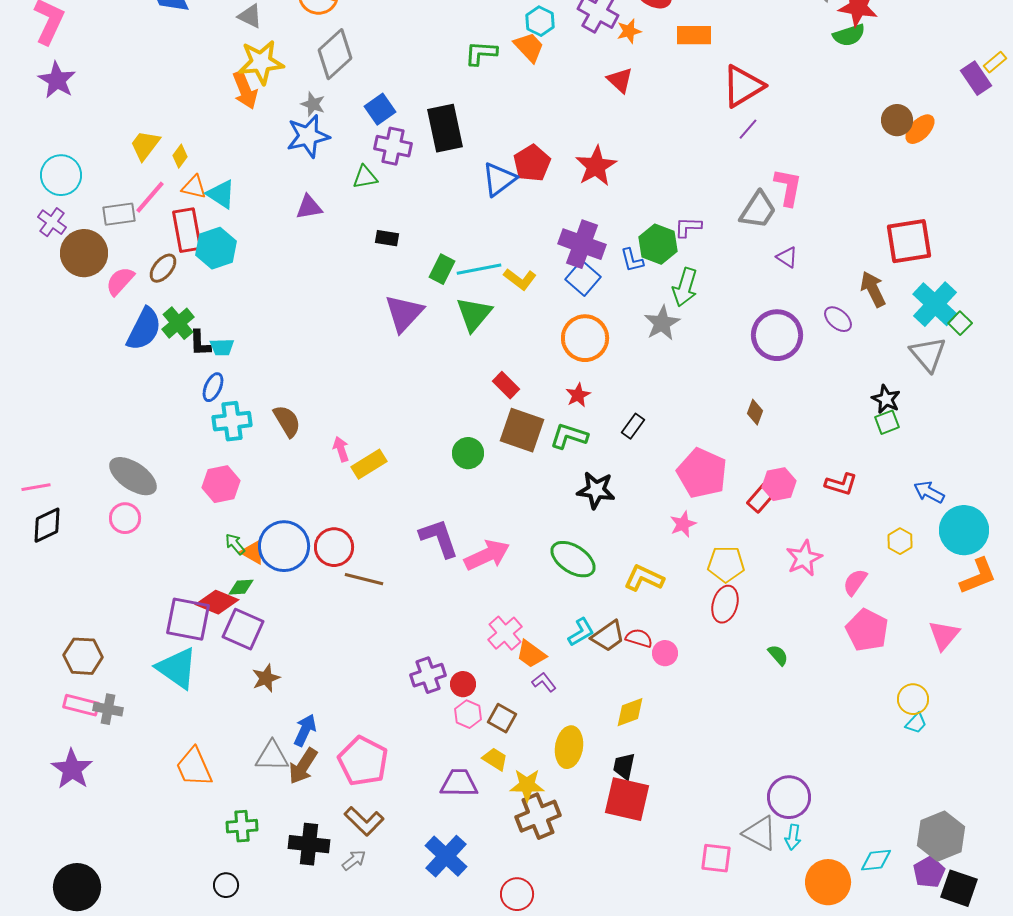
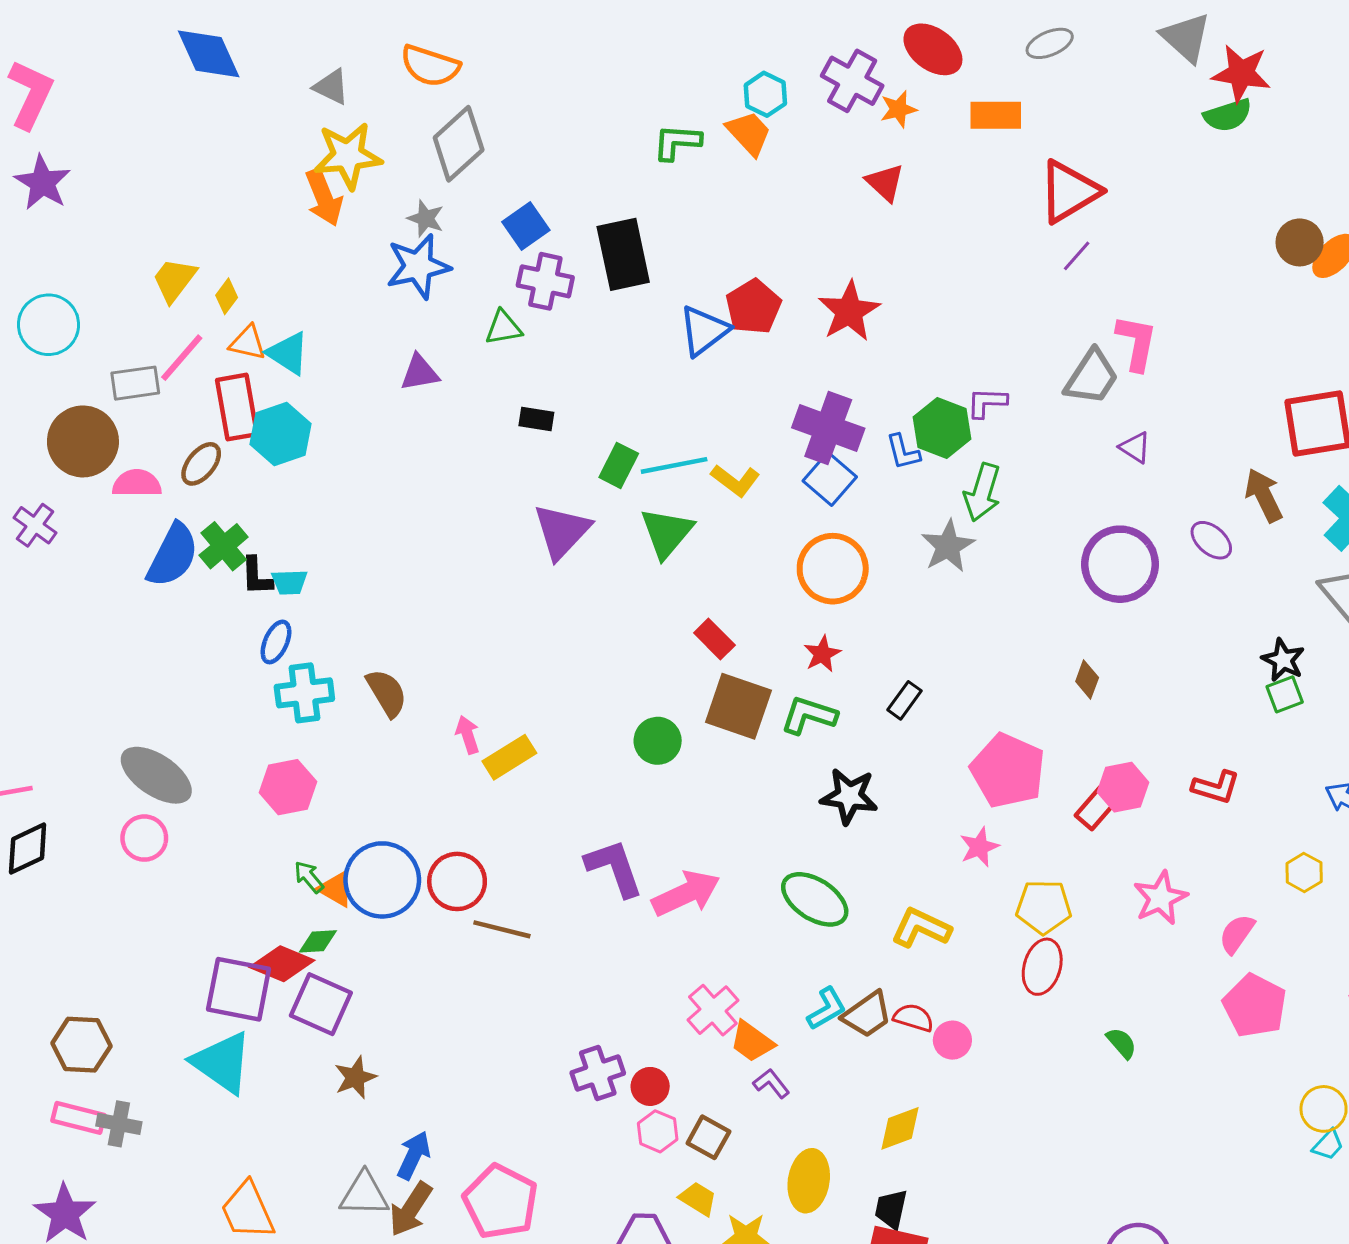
purple cross: (52, 222) -> (35, 525), moved
pink semicircle: (120, 281) -> (137, 483), turned 48

